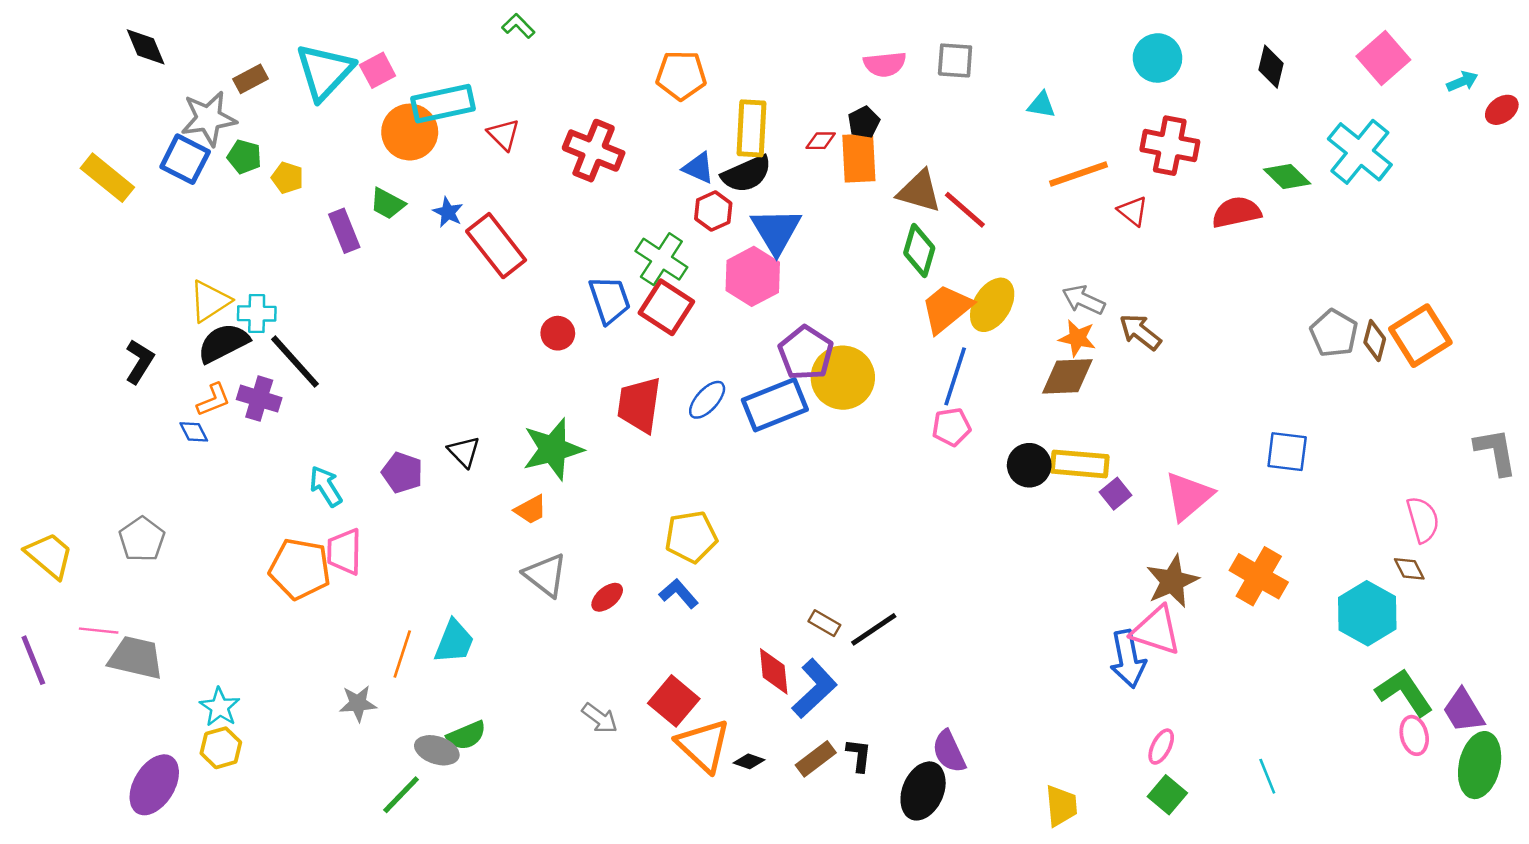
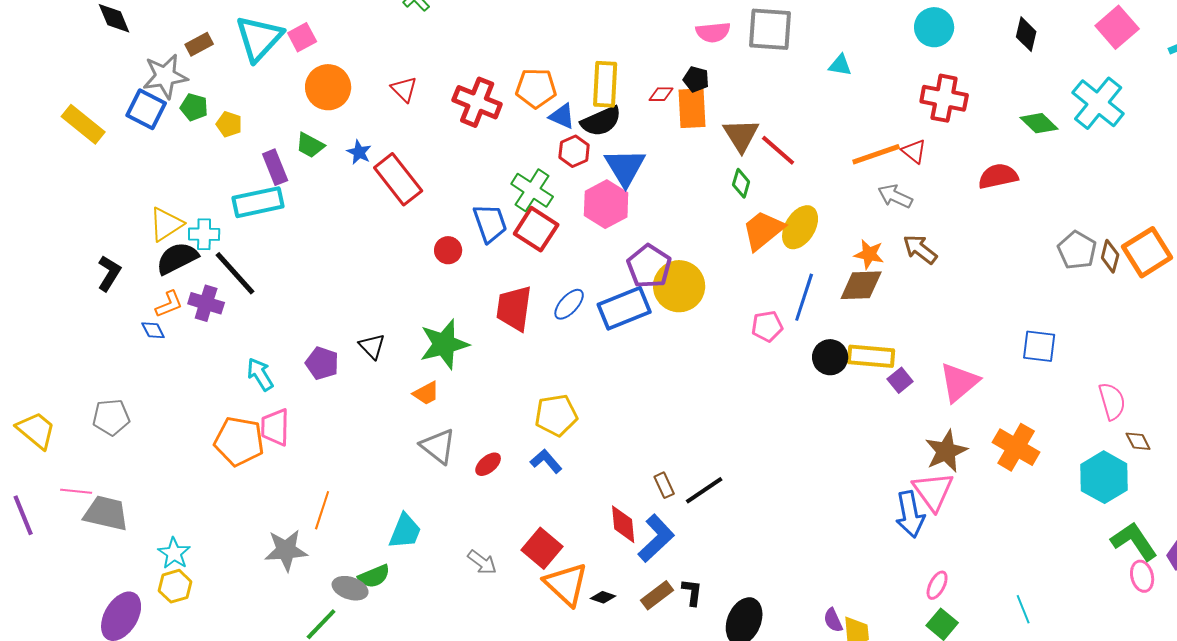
gray square: (955, 60) -> (770, 29), size x1.5
orange pentagon: (681, 75) -> (536, 88), moved
cyan rectangle: (443, 104) -> (258, 202), moved
black pentagon: (864, 122) -> (696, 79), turned -30
orange line: (1079, 174) -> (876, 154), moved
brown triangle: (919, 191) -> (741, 135), turned 42
red semicircle: (1236, 212) -> (998, 176), moved
green diamond: (919, 250) -> (741, 183), size x0.7
gray arrow: (1083, 300) -> (895, 196), moved
blue line: (955, 376) -> (804, 297), moved
pink semicircle: (1423, 520) -> (1112, 401), moved
gray pentagon: (142, 539) -> (111, 417), turned 30
brown rectangle: (824, 623) -> (664, 485), turned 35
pink triangle: (1156, 631) -> (933, 491), turned 36
cyan trapezoid: (454, 642) -> (405, 531), moved
gray star: (358, 703) -> (286, 550), size x1.4
purple semicircle: (949, 752) -> (833, 620), moved, size x0.7

